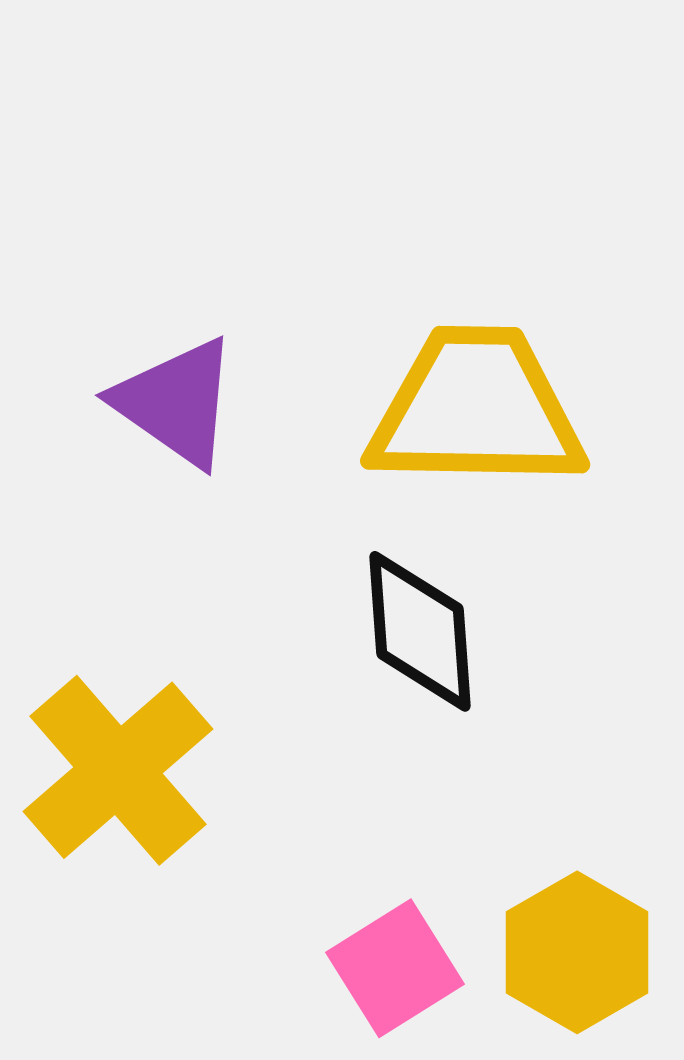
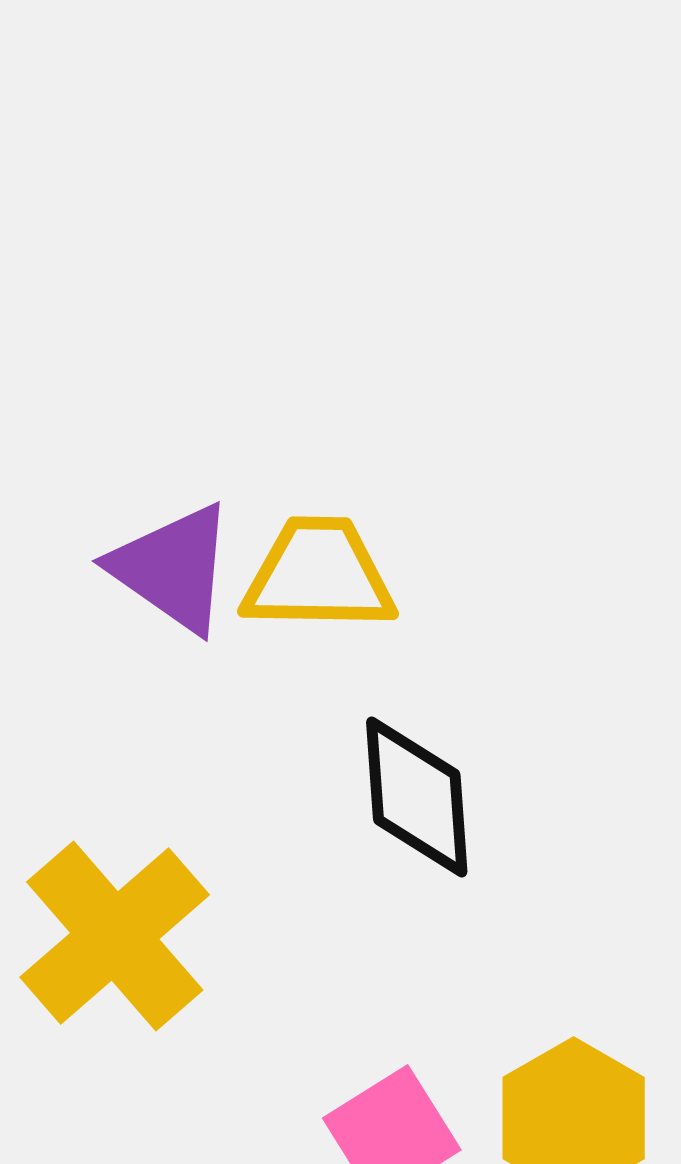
yellow trapezoid: (476, 409) -> (319, 575), moved, size x0.7

